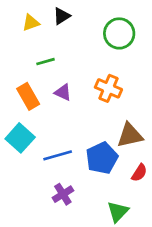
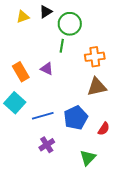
green circle: (119, 33) -> (70, 24), moved
green line: (46, 62) -> (62, 46), moved, turned -64
orange cross: (108, 88) -> (95, 57), moved, turned -30
brown triangle: (130, 135) -> (97, 87), moved

